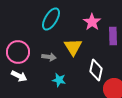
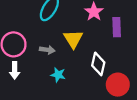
white arrow: (19, 76) -> (15, 70), turned 63

